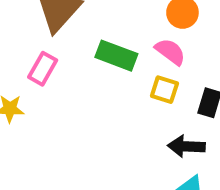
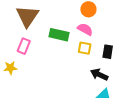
black arrow: (186, 146) -> (99, 75), turned 30

